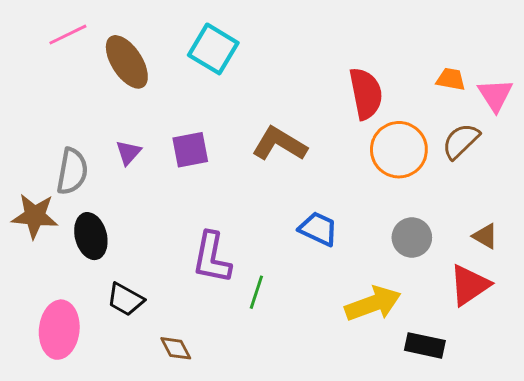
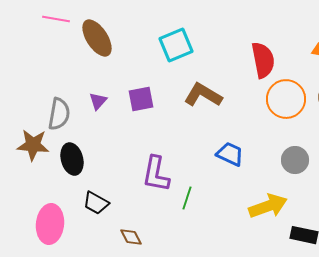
pink line: (68, 35) -> (56, 19), turned 36
cyan square: (213, 49) -> (176, 45), moved, turned 36

